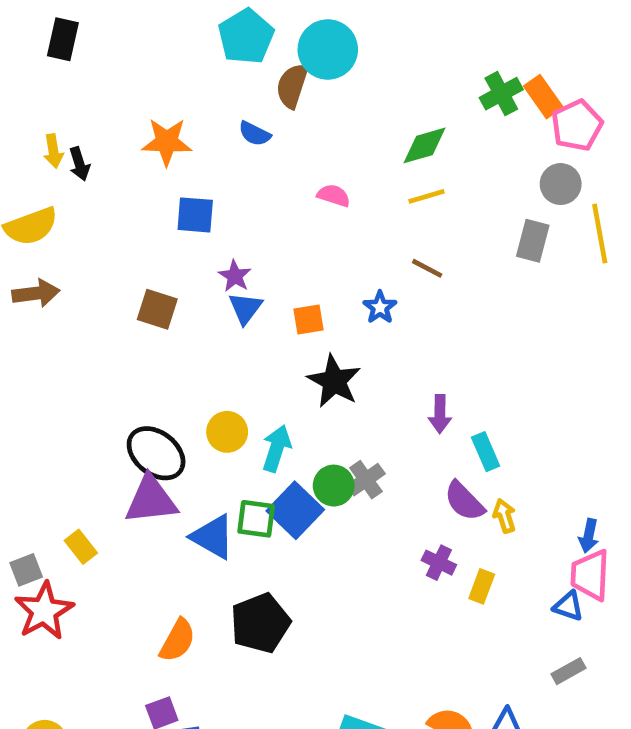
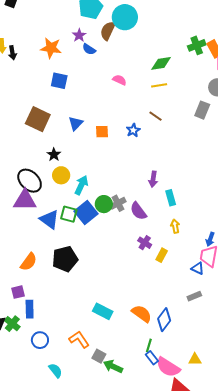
purple star: (235, 276) -> (79, 35), moved
brown square: (157, 309) -> (38, 119), size x1.4
black star: (334, 381) -> (54, 155), moved, size x0.6
purple semicircle: (464, 501) -> (138, 211), moved

